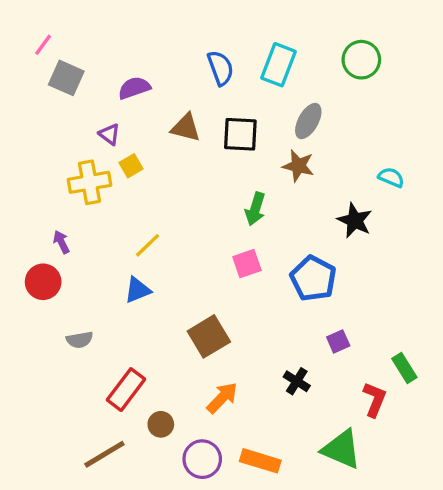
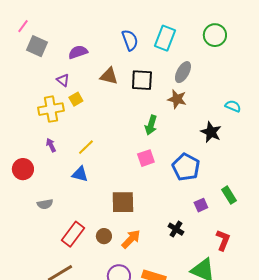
purple arrow: (61, 242) -> (51, 145), moved
blue triangle: (138, 290) -> (80, 174), turned 36
brown square: (209, 336) -> (123, 202), turned 30
green rectangle: (404, 368) -> (229, 195), moved
brown circle: (161, 424) -> (104, 236), moved

